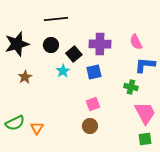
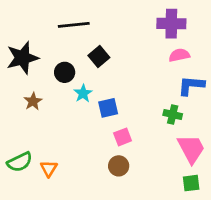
pink semicircle: (136, 42) -> (179, 55), turned 105
purple cross: (100, 44) -> (171, 24), moved
black circle: (51, 45) -> (65, 72), moved
black square: (74, 54) -> (99, 57), moved
blue square: (94, 72) -> (108, 108), moved

